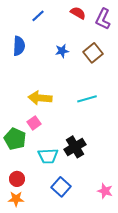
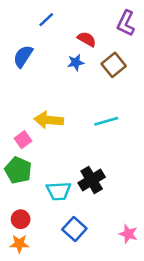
red semicircle: (78, 13) -> (87, 39), moved
blue semicircle: (19, 46) -> (23, 56), turned -150
pink square: (34, 123) -> (23, 140), moved

